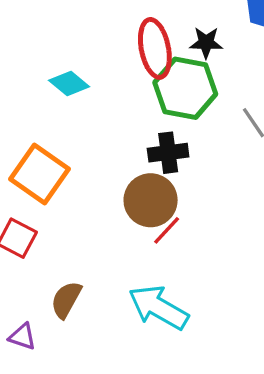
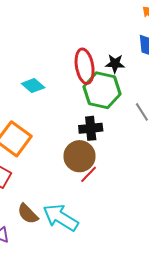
brown semicircle: (66, 300) -> (28, 214), turned -75
cyan arrow: (158, 307) -> (61, 217), moved

